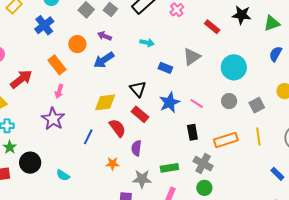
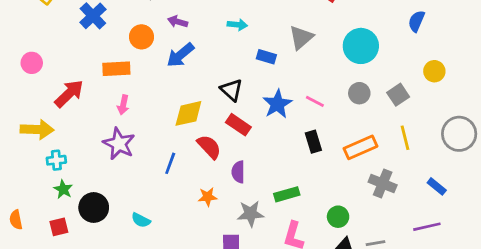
orange rectangle: (57, 65) -> (116, 69), turned -48
gray cross: (203, 164) -> (383, 184), moved

